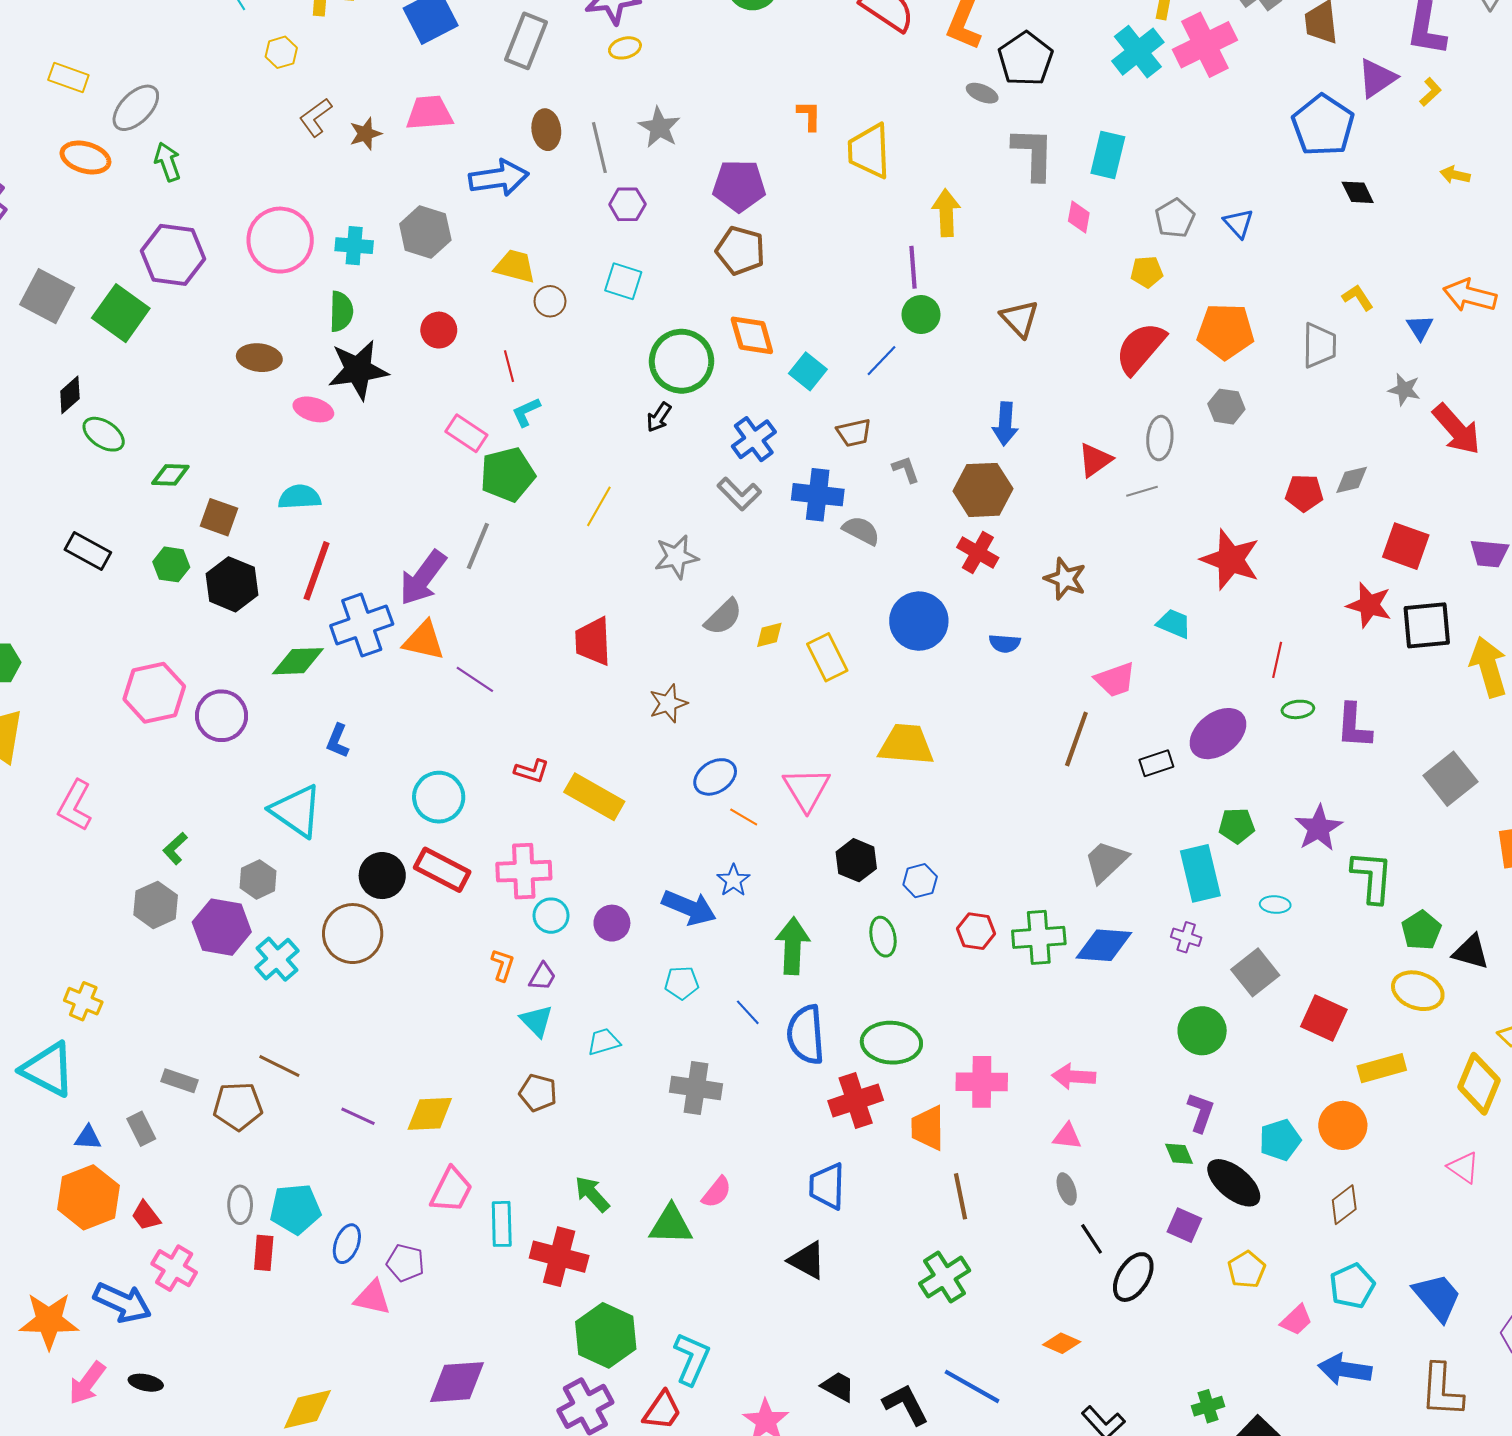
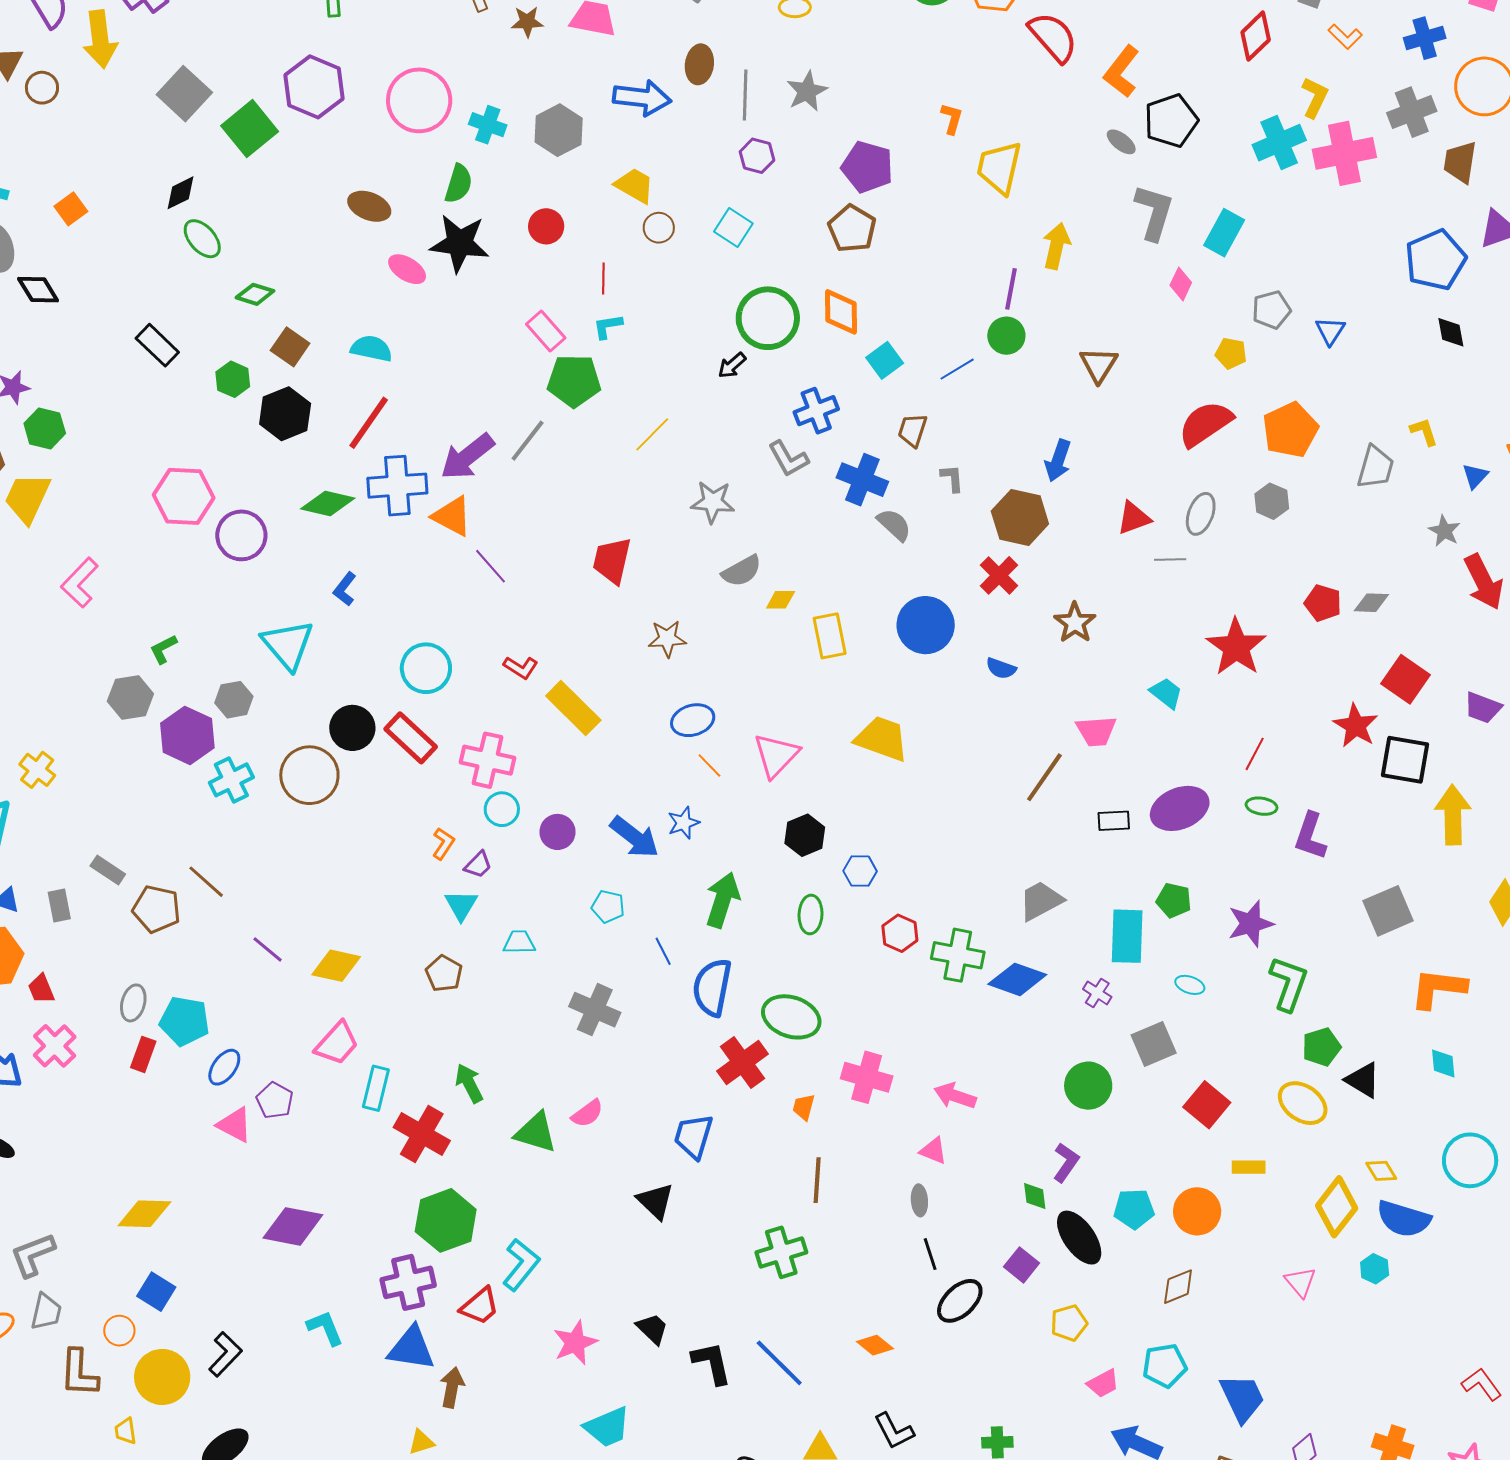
orange pentagon: (1226, 331) -> (1290, 430), turned 30
brown trapezoid: (854, 433) -> (913, 430), turned 105
yellow rectangle: (1382, 1068) -> (1249, 1167), size x0.7
red cross: (856, 1100) -> (743, 1062), turned -33
orange trapezoid: (928, 1128) -> (804, 1107), size x0.6

